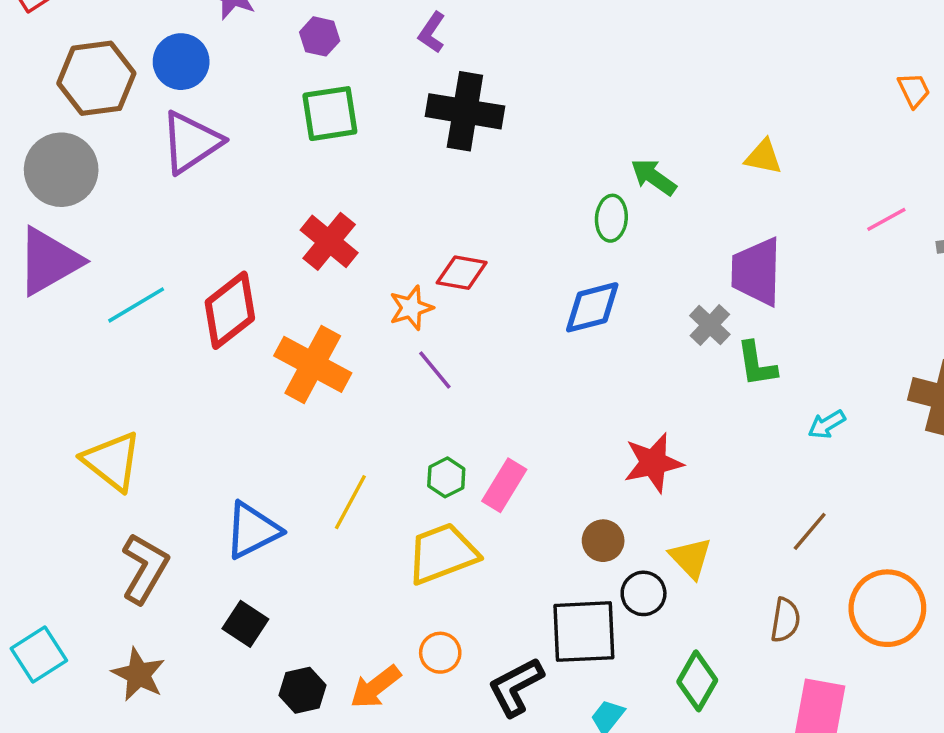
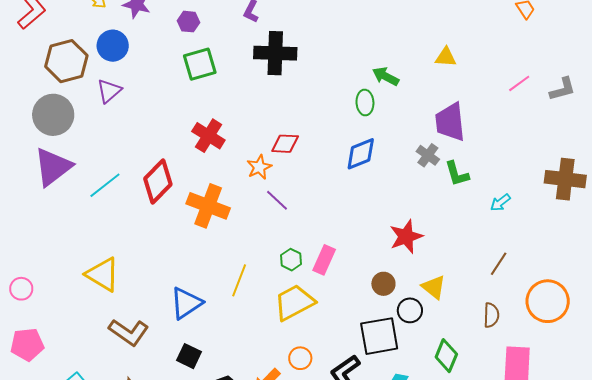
purple triangle: (191, 142) -> (109, 91), moved, size x0.7
brown L-shape: (145, 568) -> (129, 332), turned 102

